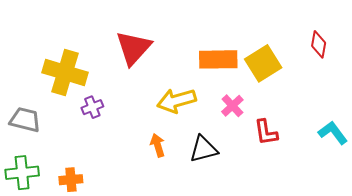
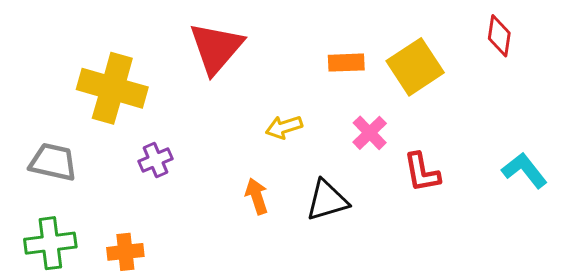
orange rectangle: (218, 59) -> (346, 63), size x0.6
yellow arrow: (176, 101) -> (284, 127), size x0.6
purple cross: (92, 107) -> (156, 160), moved

